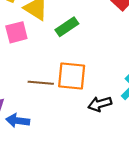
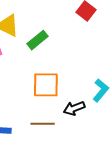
brown line: (41, 83) -> (43, 124), moved

